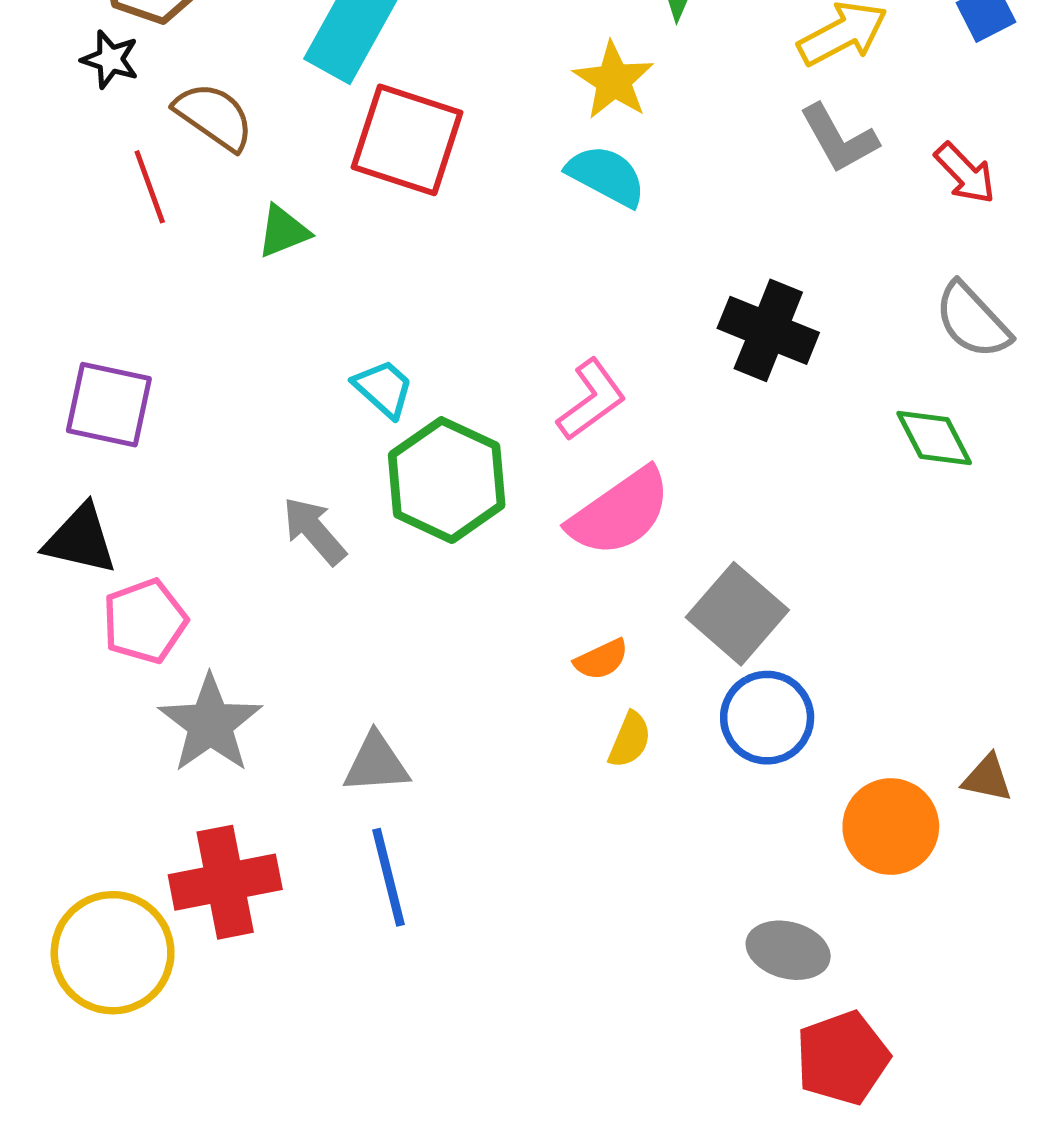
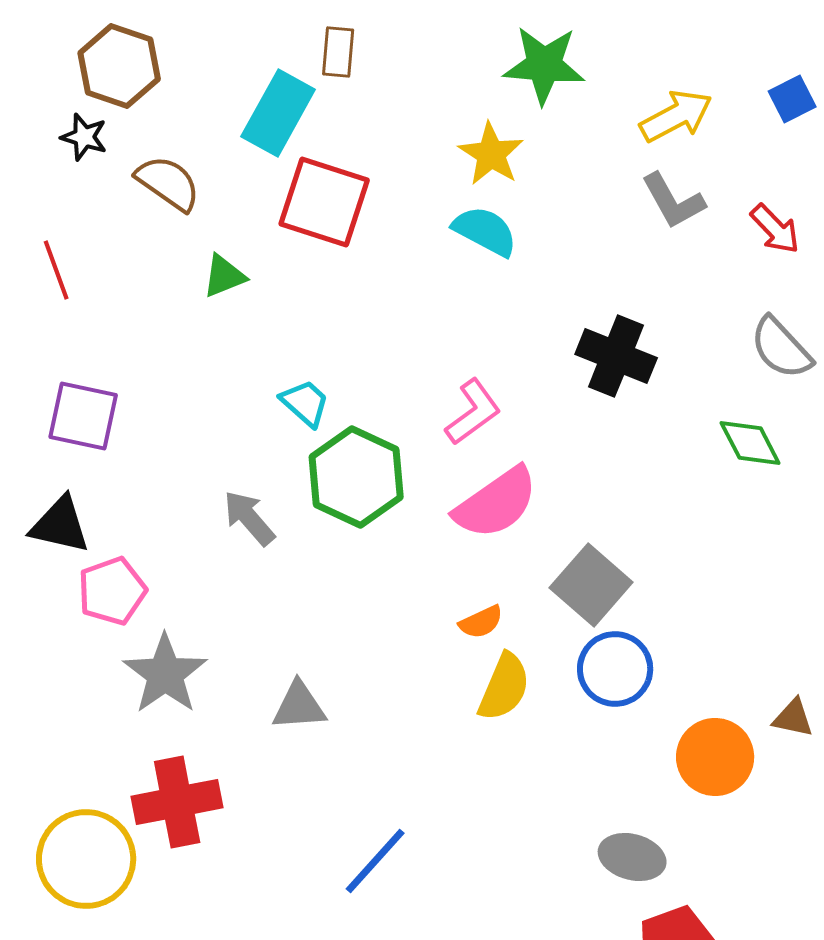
red line: (150, 187) -> (56, 270), moved
yellow semicircle: (630, 740) -> (504, 687), size x1.5
blue line: (388, 877) -> (375, 861), moved, turned 56

